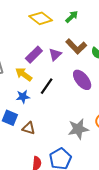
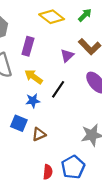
purple rectangle: (34, 55) -> (28, 46), moved, turned -30
brown triangle: (29, 128) -> (39, 134), turned -40

